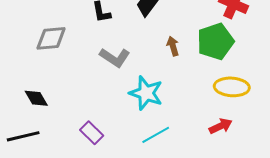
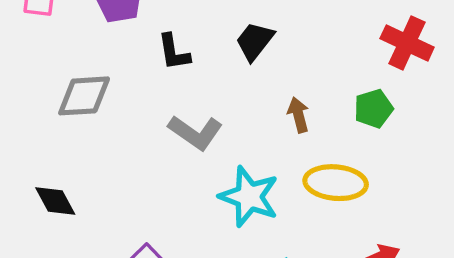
green pentagon: (215, 41) -> (374, 109), size x0.6
yellow ellipse: (232, 87) -> (336, 183), moved

